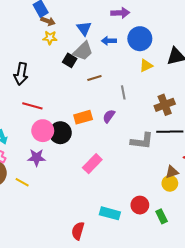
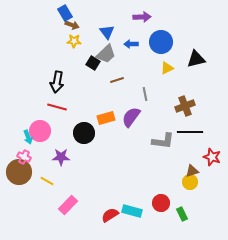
black arrow: (21, 74) -> (57, 82), moved
purple semicircle: (109, 116) -> (131, 117), size x1.5
pink circle: (43, 131) -> (40, 131), moved
pink rectangle: (92, 164) -> (68, 205), moved
red semicircle: (78, 231) -> (110, 215), moved, turned 42

